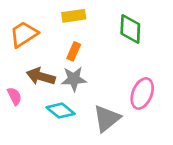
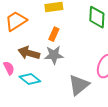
cyan diamond: (61, 111) -> (30, 79), moved

